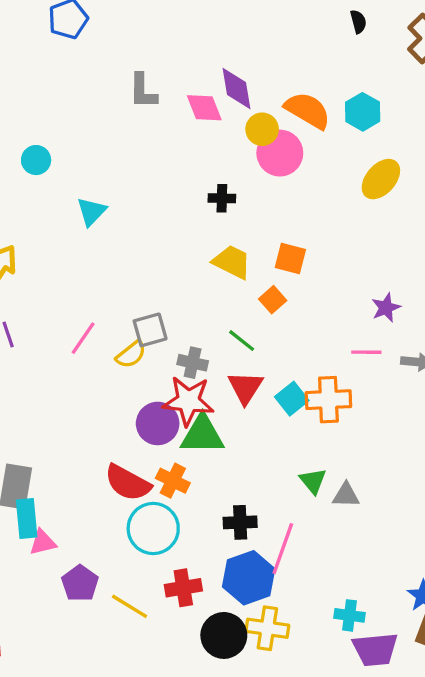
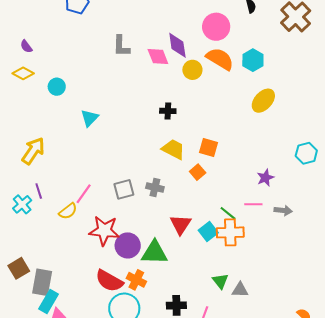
pink circle: (280, 153) -> (216, 27), moved
green line: (242, 341) -> (228, 213), moved
yellow semicircle: (131, 354) -> (68, 211), moved
gray cross: (193, 363) -> (155, 188), moved
red star: (188, 401) -> (104, 231), moved
cyan rectangle: (27, 519) -> (48, 301), turned 35

